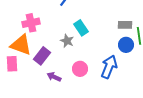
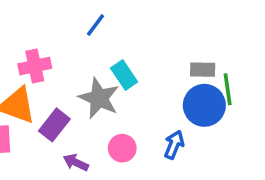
gray star: (67, 41) -> (99, 98), size x1.6
blue circle: (126, 45) -> (204, 105), size x1.5
blue arrow: (109, 67) -> (174, 145), size x0.7

